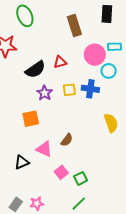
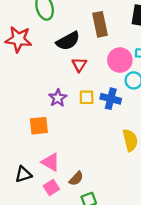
red triangle: (60, 62) -> (79, 65), turned -48
black semicircle: (35, 69) -> (68, 41), moved
brown semicircle: (67, 140) -> (76, 179), moved
pink square: (61, 172) -> (51, 188), moved

